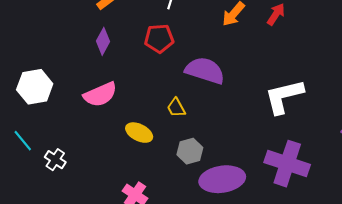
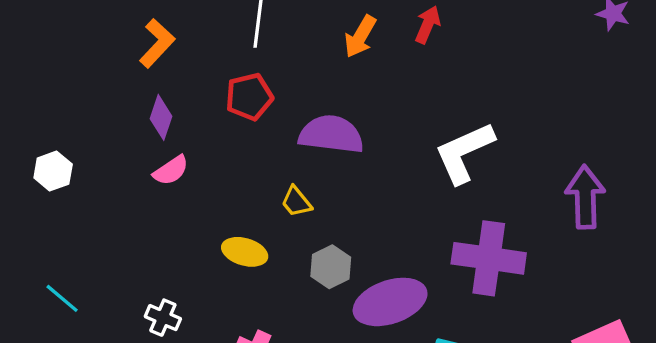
white hexagon: (35, 87) -> (53, 171), moved, size x0.7
pink semicircle: (100, 94) -> (171, 170), moved, size x0.7
white cross: (55, 160) -> (163, 318), moved

